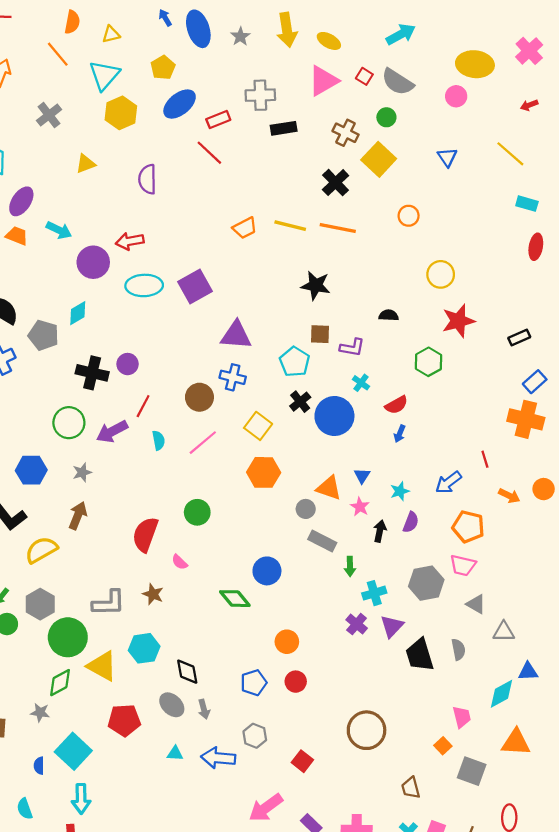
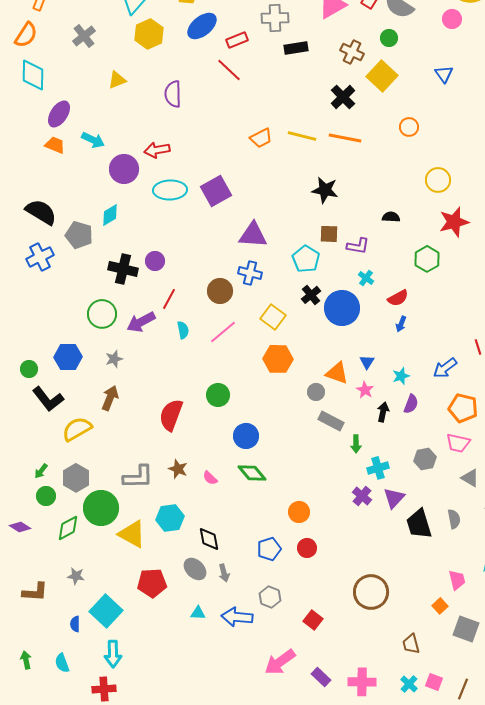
pink semicircle: (180, 562) -> (210, 478), moved
blue circle: (267, 571) -> (246, 436), moved
gray hexagon: (426, 583) -> (425, 459), size x0.7
green diamond: (60, 683) -> (68, 528), moved

